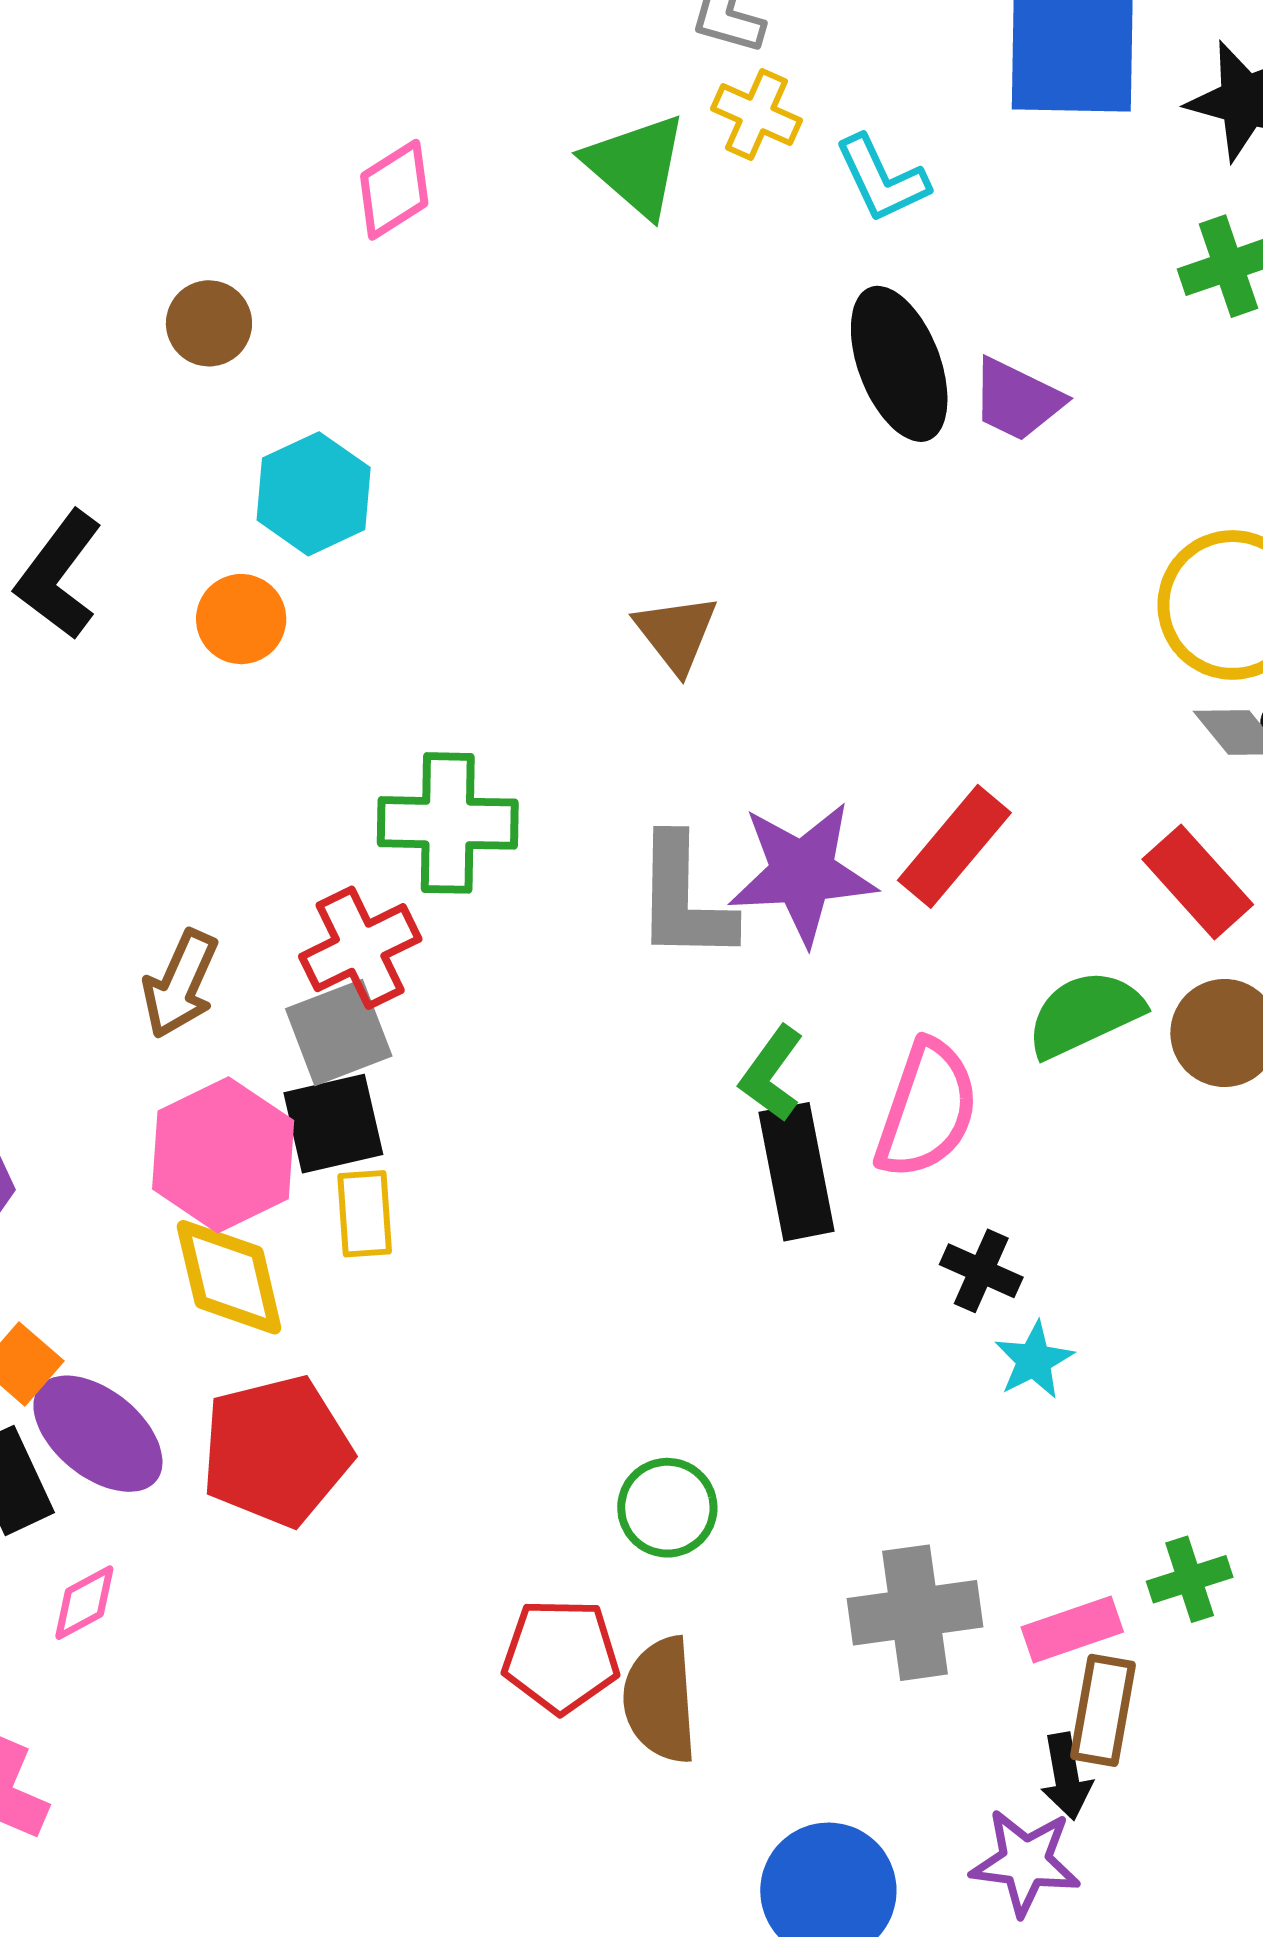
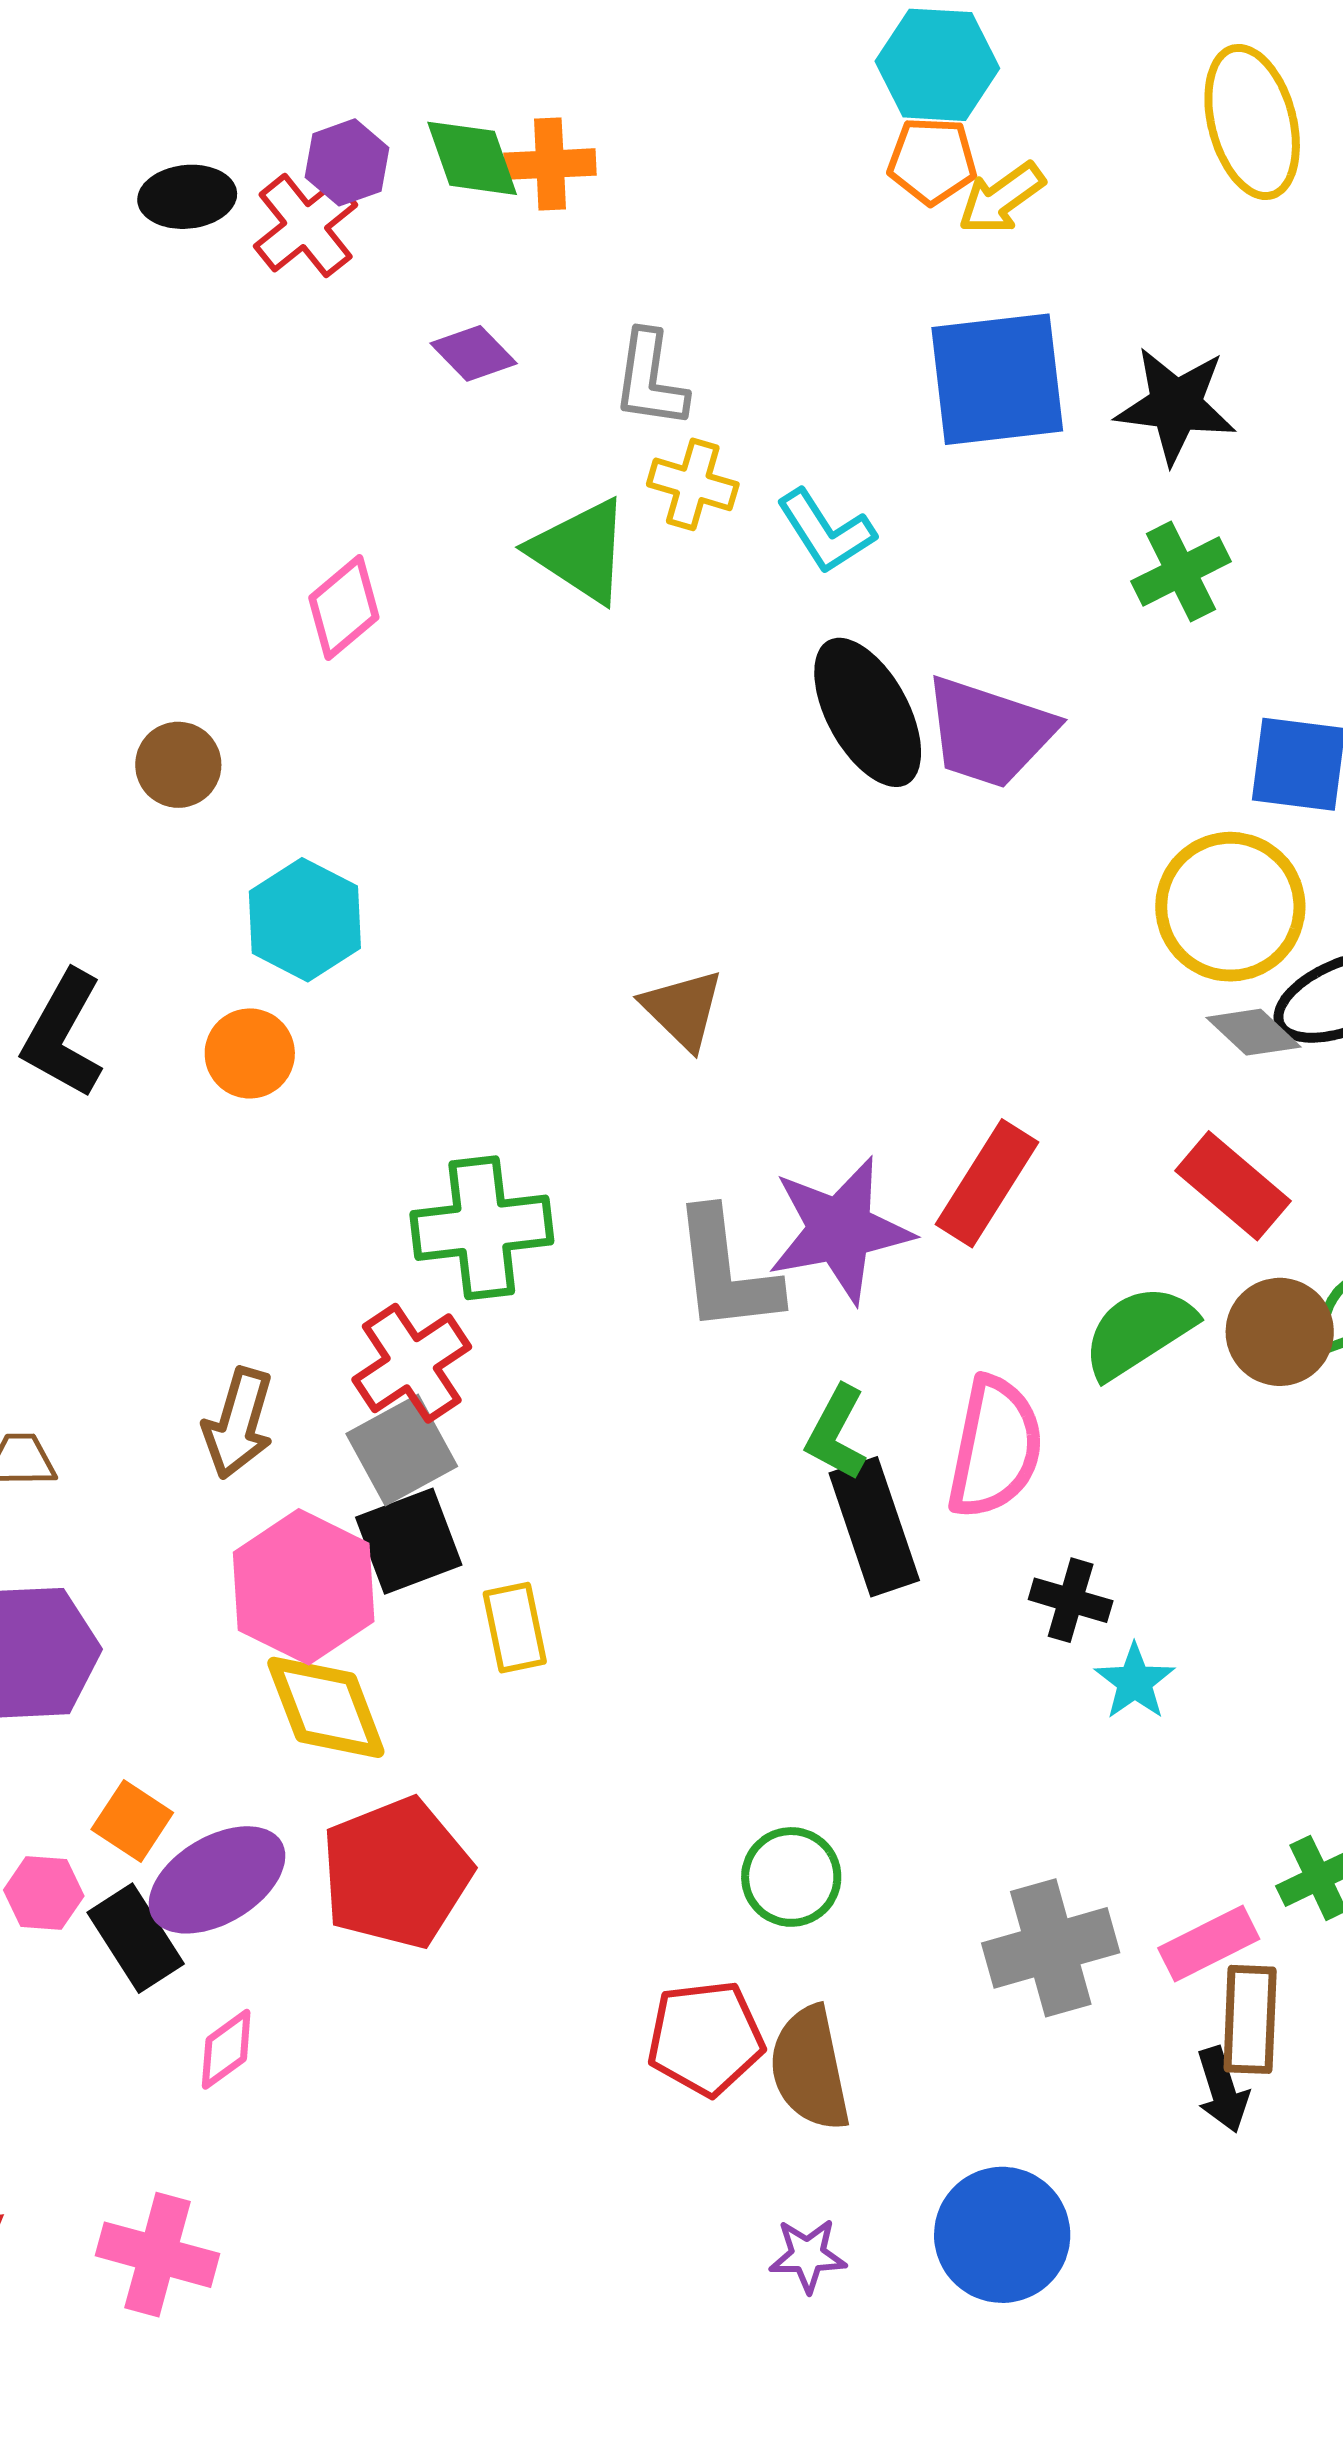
purple trapezoid: (1017, 400) -> (989, 732), size x1.4
yellow rectangle: (365, 1214) -> (515, 1628), moved
purple ellipse: (98, 1434) -> (217, 1880), turned -62
purple star: (1025, 1862) -> (808, 2255), moved, size x0.7

